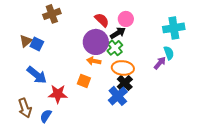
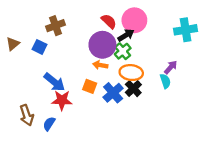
brown cross: (52, 14) -> (55, 26), moved
pink circle: (126, 19) -> (134, 20), size x1.5
brown triangle: (26, 41) -> (13, 44), moved
cyan semicircle: (169, 53) -> (165, 81), moved
blue arrow: (37, 75) -> (54, 82), moved
blue cross: (118, 96) -> (113, 93), moved

